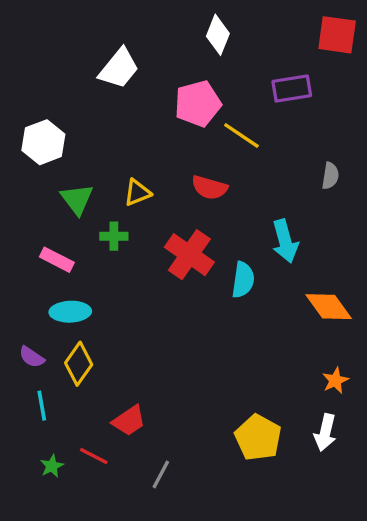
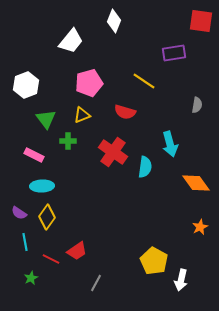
white diamond: (218, 35) -> (114, 21), moved
pink pentagon: (198, 104) -> (89, 83), moved
white arrow: (325, 432) -> (181, 280), moved
red line: (94, 456) -> (51, 259), moved

